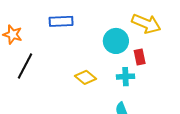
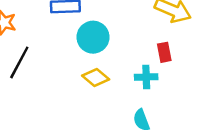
cyan circle: (116, 41) -> (93, 37), moved

